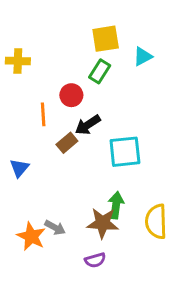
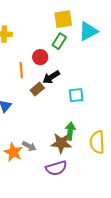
cyan triangle: (143, 56) -> (88, 31), size x1.5
cyan square: (125, 152) -> (76, 95), size x0.7
purple semicircle: (95, 260) -> (56, 168), size x1.5

